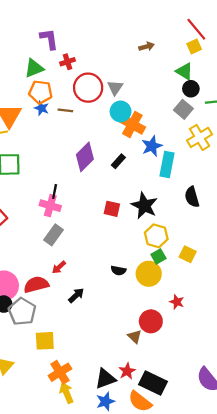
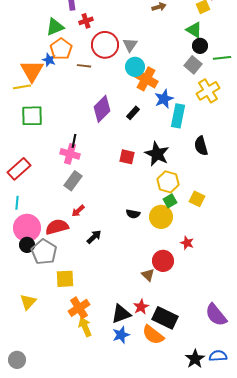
orange pentagon: (40, 92) -> (61, 49), turned 30
blue star: (42, 108) -> (49, 60), moved

